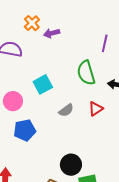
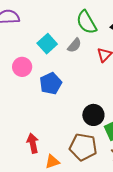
gray semicircle: (66, 110) -> (74, 45), moved
blue pentagon: (25, 130) -> (51, 84), moved

